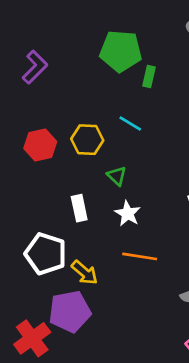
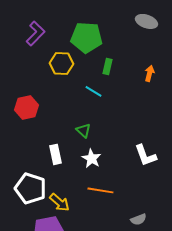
purple L-shape: (35, 67) -> (35, 33), moved
green rectangle: (149, 77) -> (107, 66), moved
yellow hexagon: (87, 140) -> (61, 63), moved

